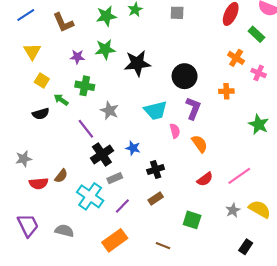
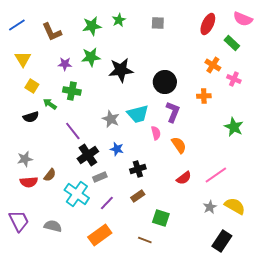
gray star: (109, 110) -> (111, 119), moved
gray star: (24, 159) -> (25, 159), moved
green square: (192, 220) -> (161, 218), moved
black rectangle: (246, 247) -> (222, 241), size x1.5

